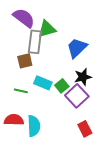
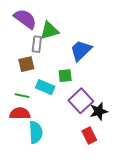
gray rectangle: (35, 42) -> (37, 44), size x0.7
black star: (83, 77) -> (99, 111), moved
green square: (62, 86) -> (65, 76), moved, turned 32
red semicircle: (14, 120) -> (20, 113), moved

